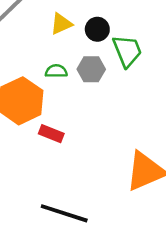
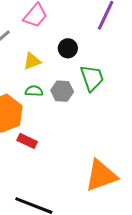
yellow triangle: (61, 24) -> (32, 61), moved
black circle: (97, 29) -> (68, 48), moved

